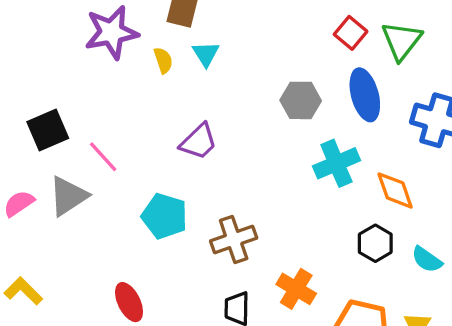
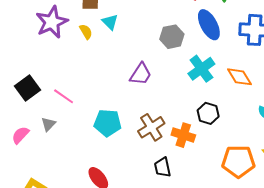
purple trapezoid: (199, 142) -> (141, 74), moved
gray triangle: (68, 196) -> (48, 124), size x0.6
black hexagon: (375, 243) -> (208, 113), moved
orange cross: (296, 289) -> (183, 135), moved

